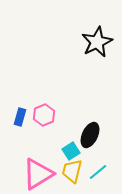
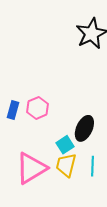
cyan line: (98, 172) -> (93, 166), turned -48

